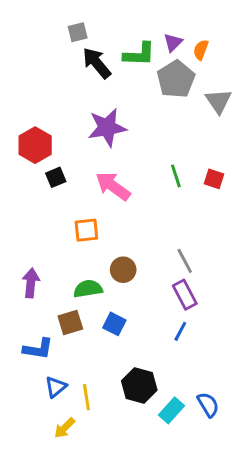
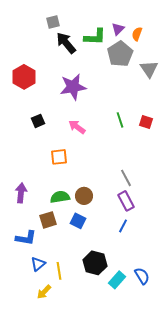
red hexagon: (35, 145) -> (24, 77), moved
pink arrow: (113, 186) -> (77, 127), size x0.7
brown circle: (123, 270) -> (84, 196), moved

